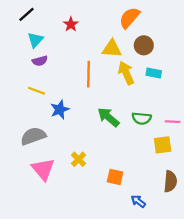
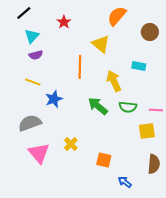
brown circle: (144, 45) -> (150, 32), moved
yellow triangle: (112, 49) -> (101, 44), turned 36
yellow arrow: (126, 73) -> (114, 81), moved

